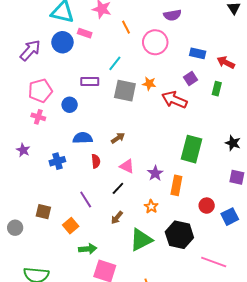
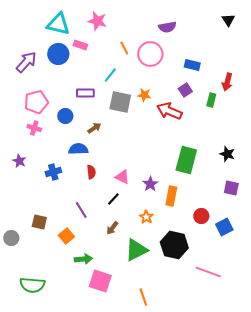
orange line: (126, 27) -> (124, 48), moved
red arrow: (226, 62) -> (227, 82), moved, turned -102
brown arrow: (118, 138) -> (94, 128), moved

